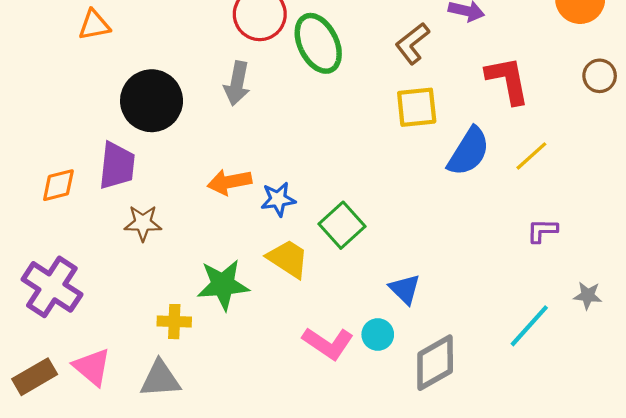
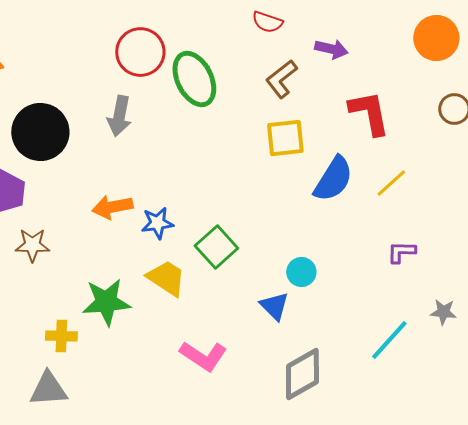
cyan circle: (378, 335) -> (301, 272), moved

